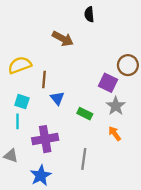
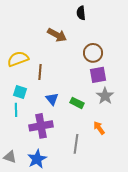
brown circle: (128, 65) -> (93, 53), moved
purple square: (108, 83) -> (98, 75), turned -36
blue triangle: (57, 98) -> (52, 99), moved
orange arrow: (115, 134) -> (99, 128), moved
gray triangle: (11, 156) -> (10, 157), moved

